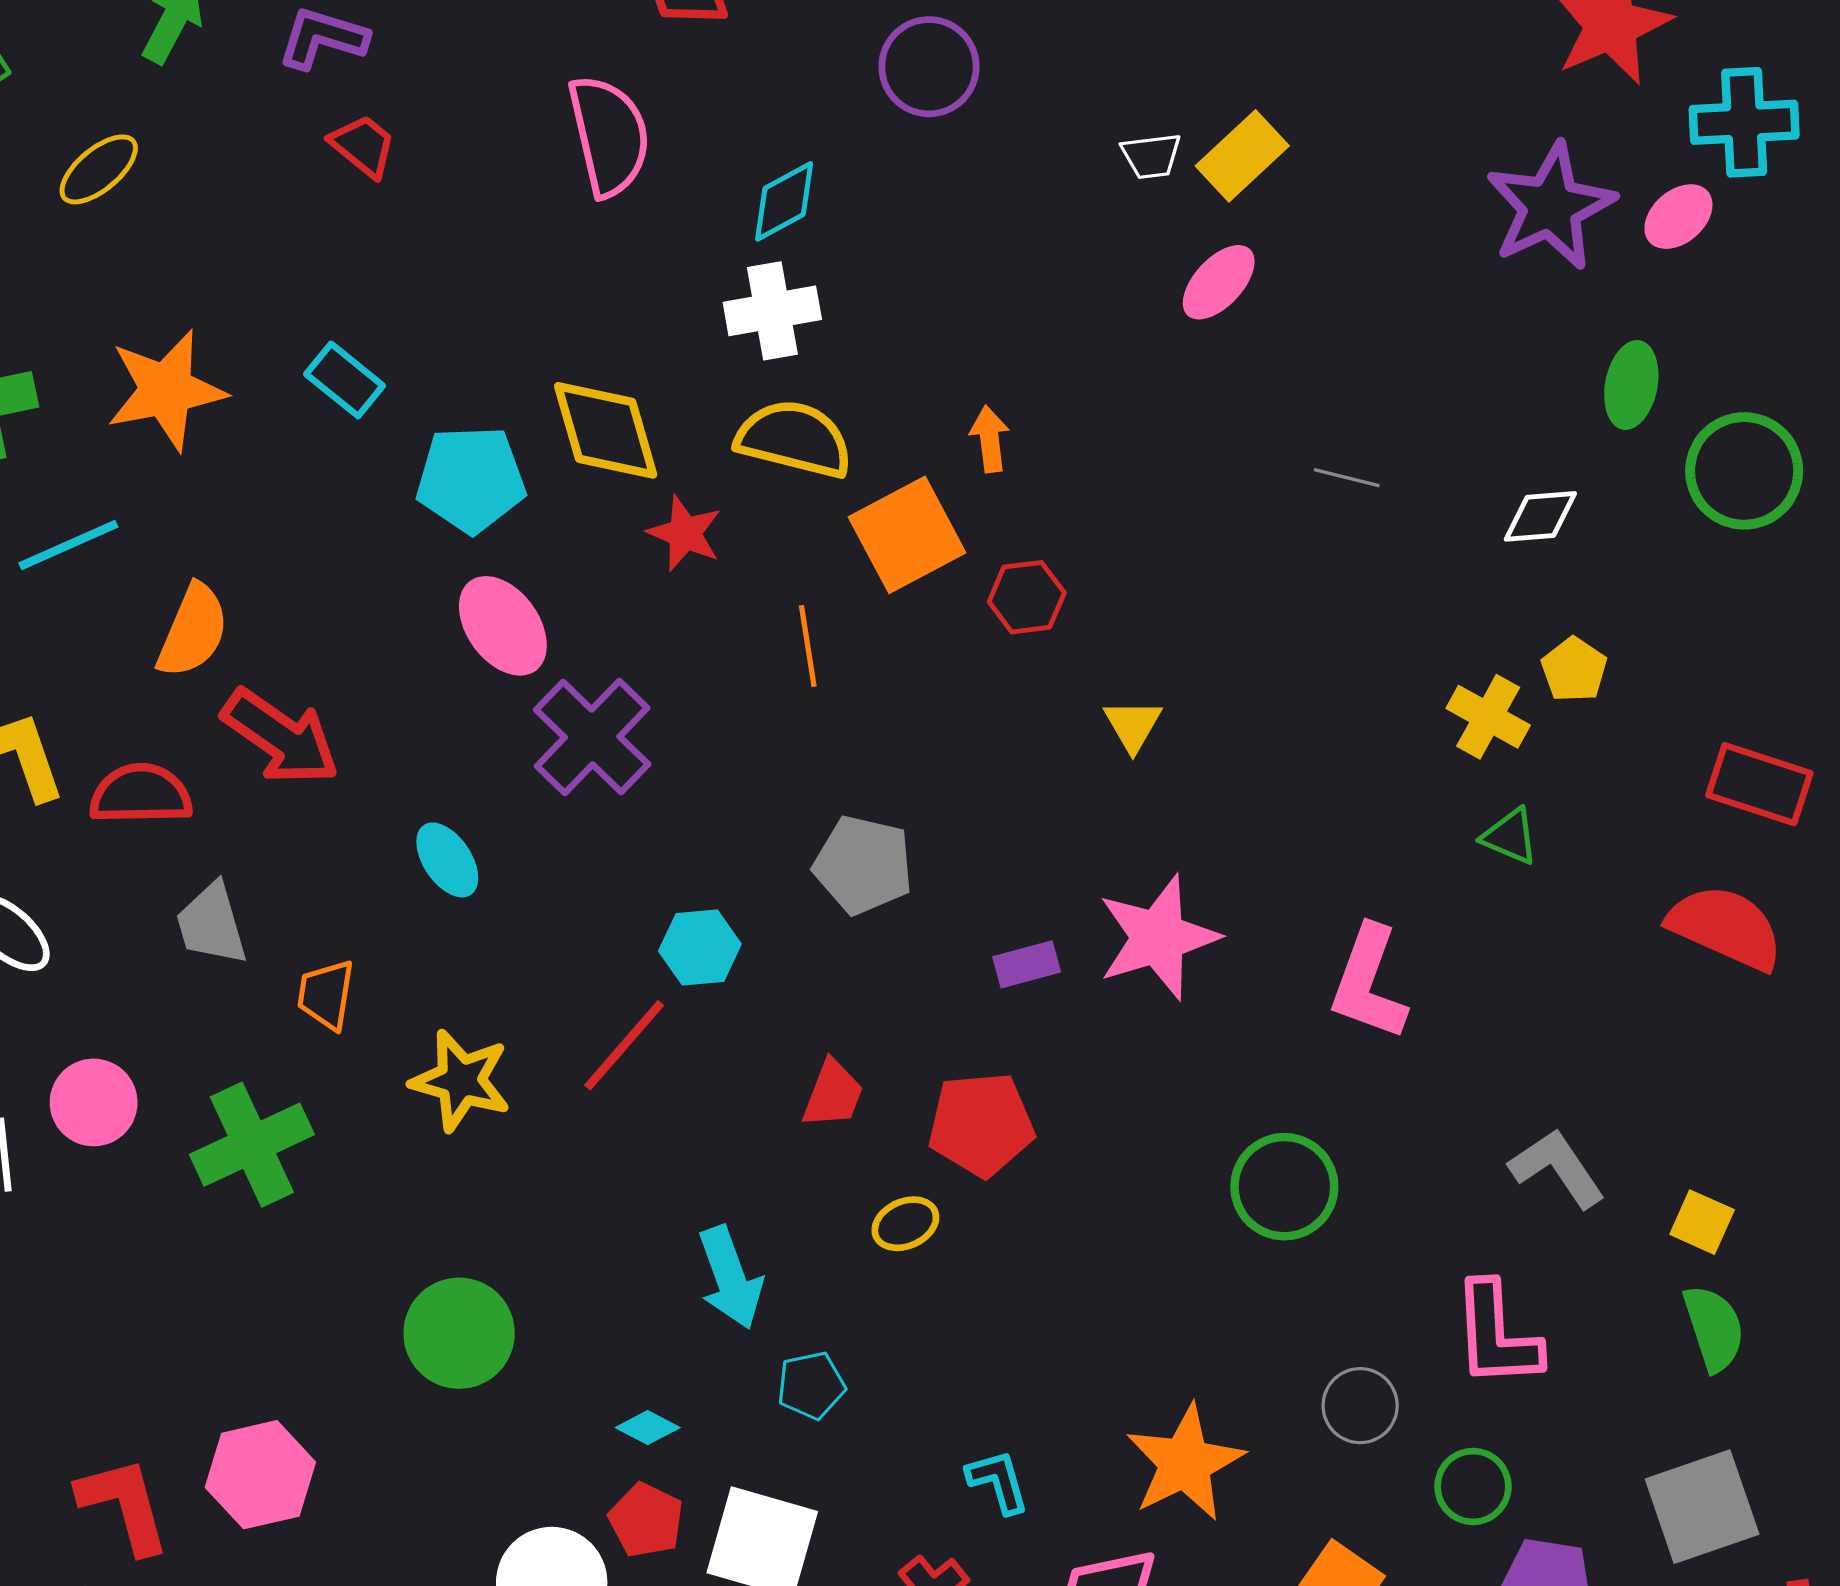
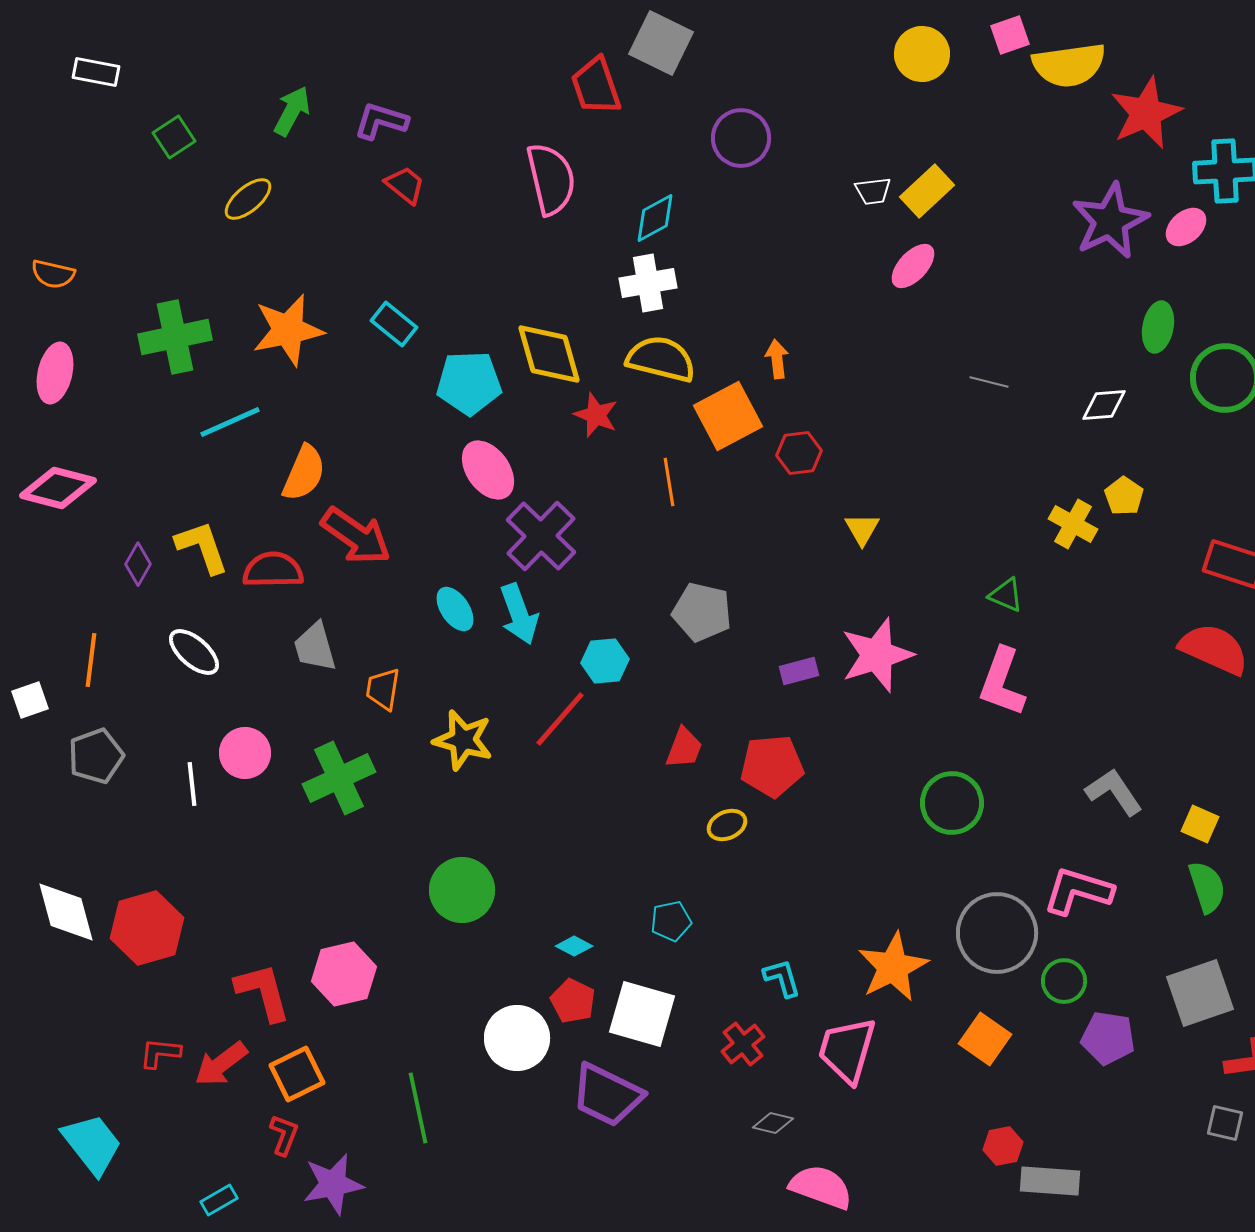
green triangle: (1510, 836) -> (1006, 595), moved
cyan arrow: (730, 1278) -> (519, 614), moved
pink L-shape: (1497, 1335) -> (1078, 891), turned 110
gray circle: (1360, 1406) -> (997, 933), size x1.8

